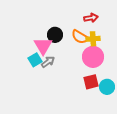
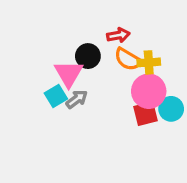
red arrow: (91, 18) -> (118, 35), moved
red square: (91, 82) -> (146, 114), moved
cyan circle: (107, 87) -> (171, 109), moved

